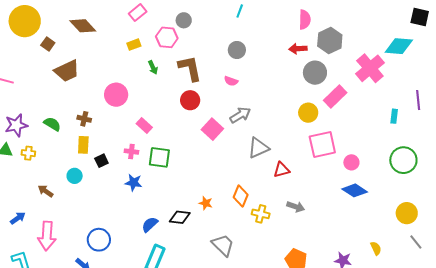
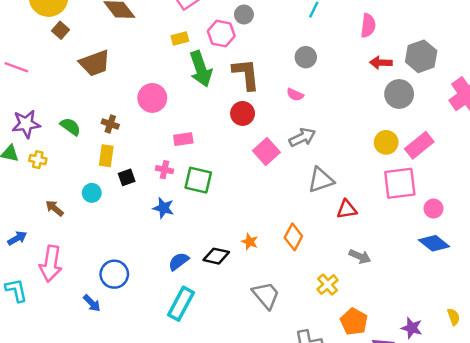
pink semicircle: (305, 20) -> (368, 26), moved
brown square: (48, 44) -> (60, 30), moved
green arrow: (153, 67) -> (201, 69), size x2.0
pink rectangle: (335, 96) -> (419, 145), moved
pink rectangle: (144, 125) -> (183, 139), turned -56
yellow cross: (261, 214) -> (328, 285), moved, turned 30

